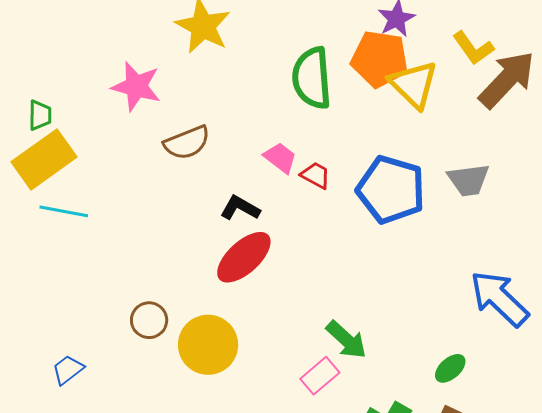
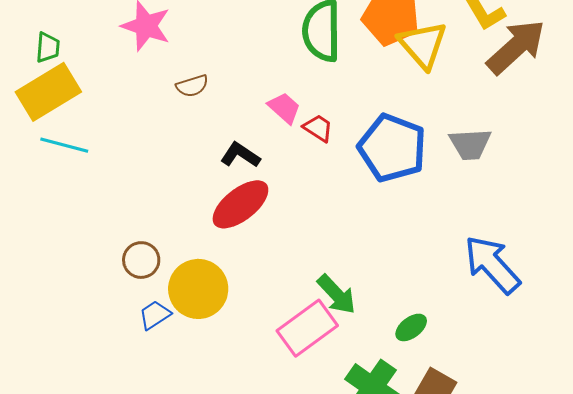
brown semicircle: (187, 143) -> (192, 86), size x0.7
green ellipse: (450, 368) -> (411, 327), moved
blue trapezoid: (68, 370) -> (155, 315), moved
pink rectangle: (320, 376) -> (307, 328), size x1.5

